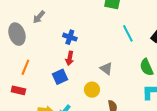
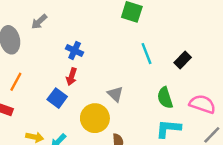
blue square: (60, 77) -> (57, 98), turned -35
yellow circle: (92, 90) -> (95, 118), size x1.5

